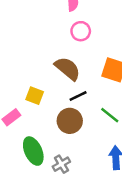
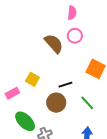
brown semicircle: (68, 69) -> (54, 44), moved
green ellipse: (33, 151) -> (25, 121), turned -30

